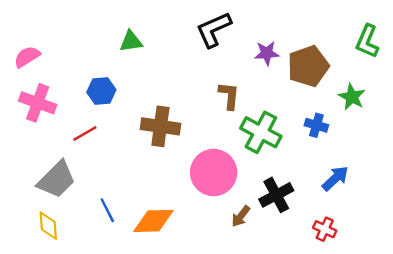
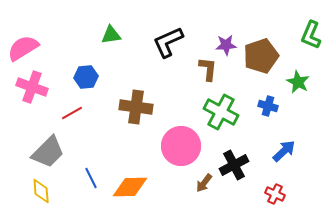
black L-shape: (214, 30) -> (168, 42), moved
pink semicircle: (27, 57) -> (23, 48), size x1.4
brown L-shape: (229, 96) -> (208, 69), moved

